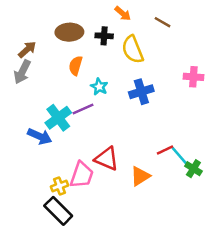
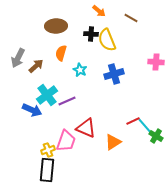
black cross: (104, 36) -> (91, 34), moved
brown arrow: (27, 49) -> (36, 66), moved
purple line: (83, 109) -> (67, 101), moved
black rectangle: (58, 211) -> (47, 170), turned 50

